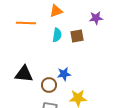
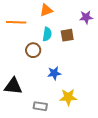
black triangle: (24, 74) -> (13, 86), moved
brown circle: (49, 85) -> (33, 50), moved

